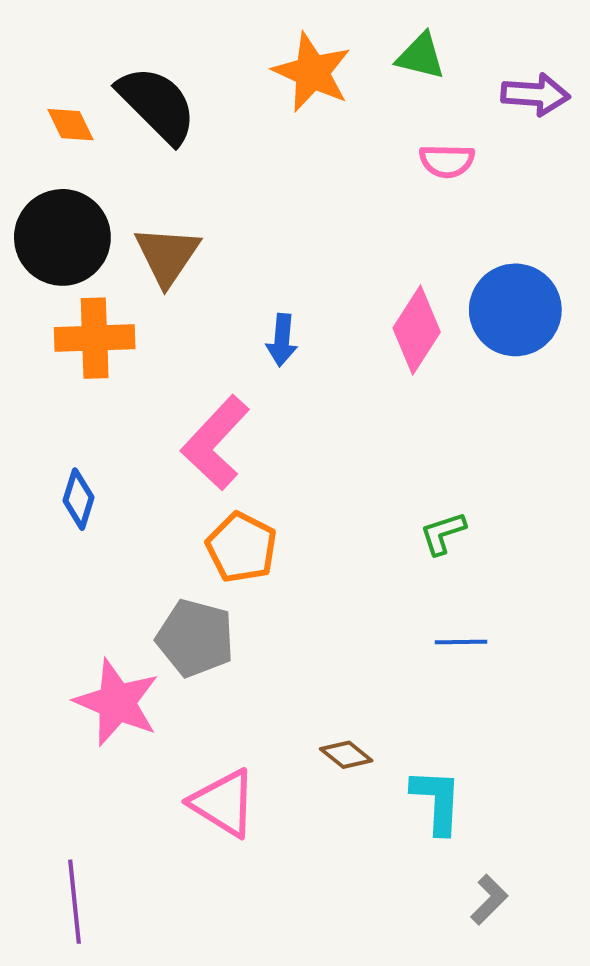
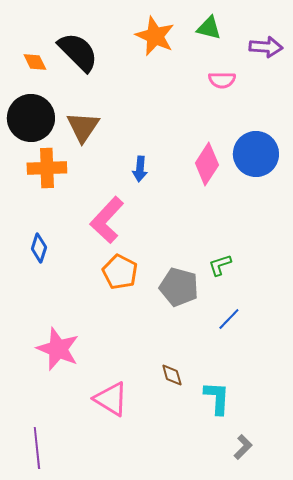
gray pentagon: (195, 638) -> (179, 287), moved
blue line: (461, 642) -> (229, 319), turned -45
brown diamond: (346, 755) -> (172, 375), turned 35

